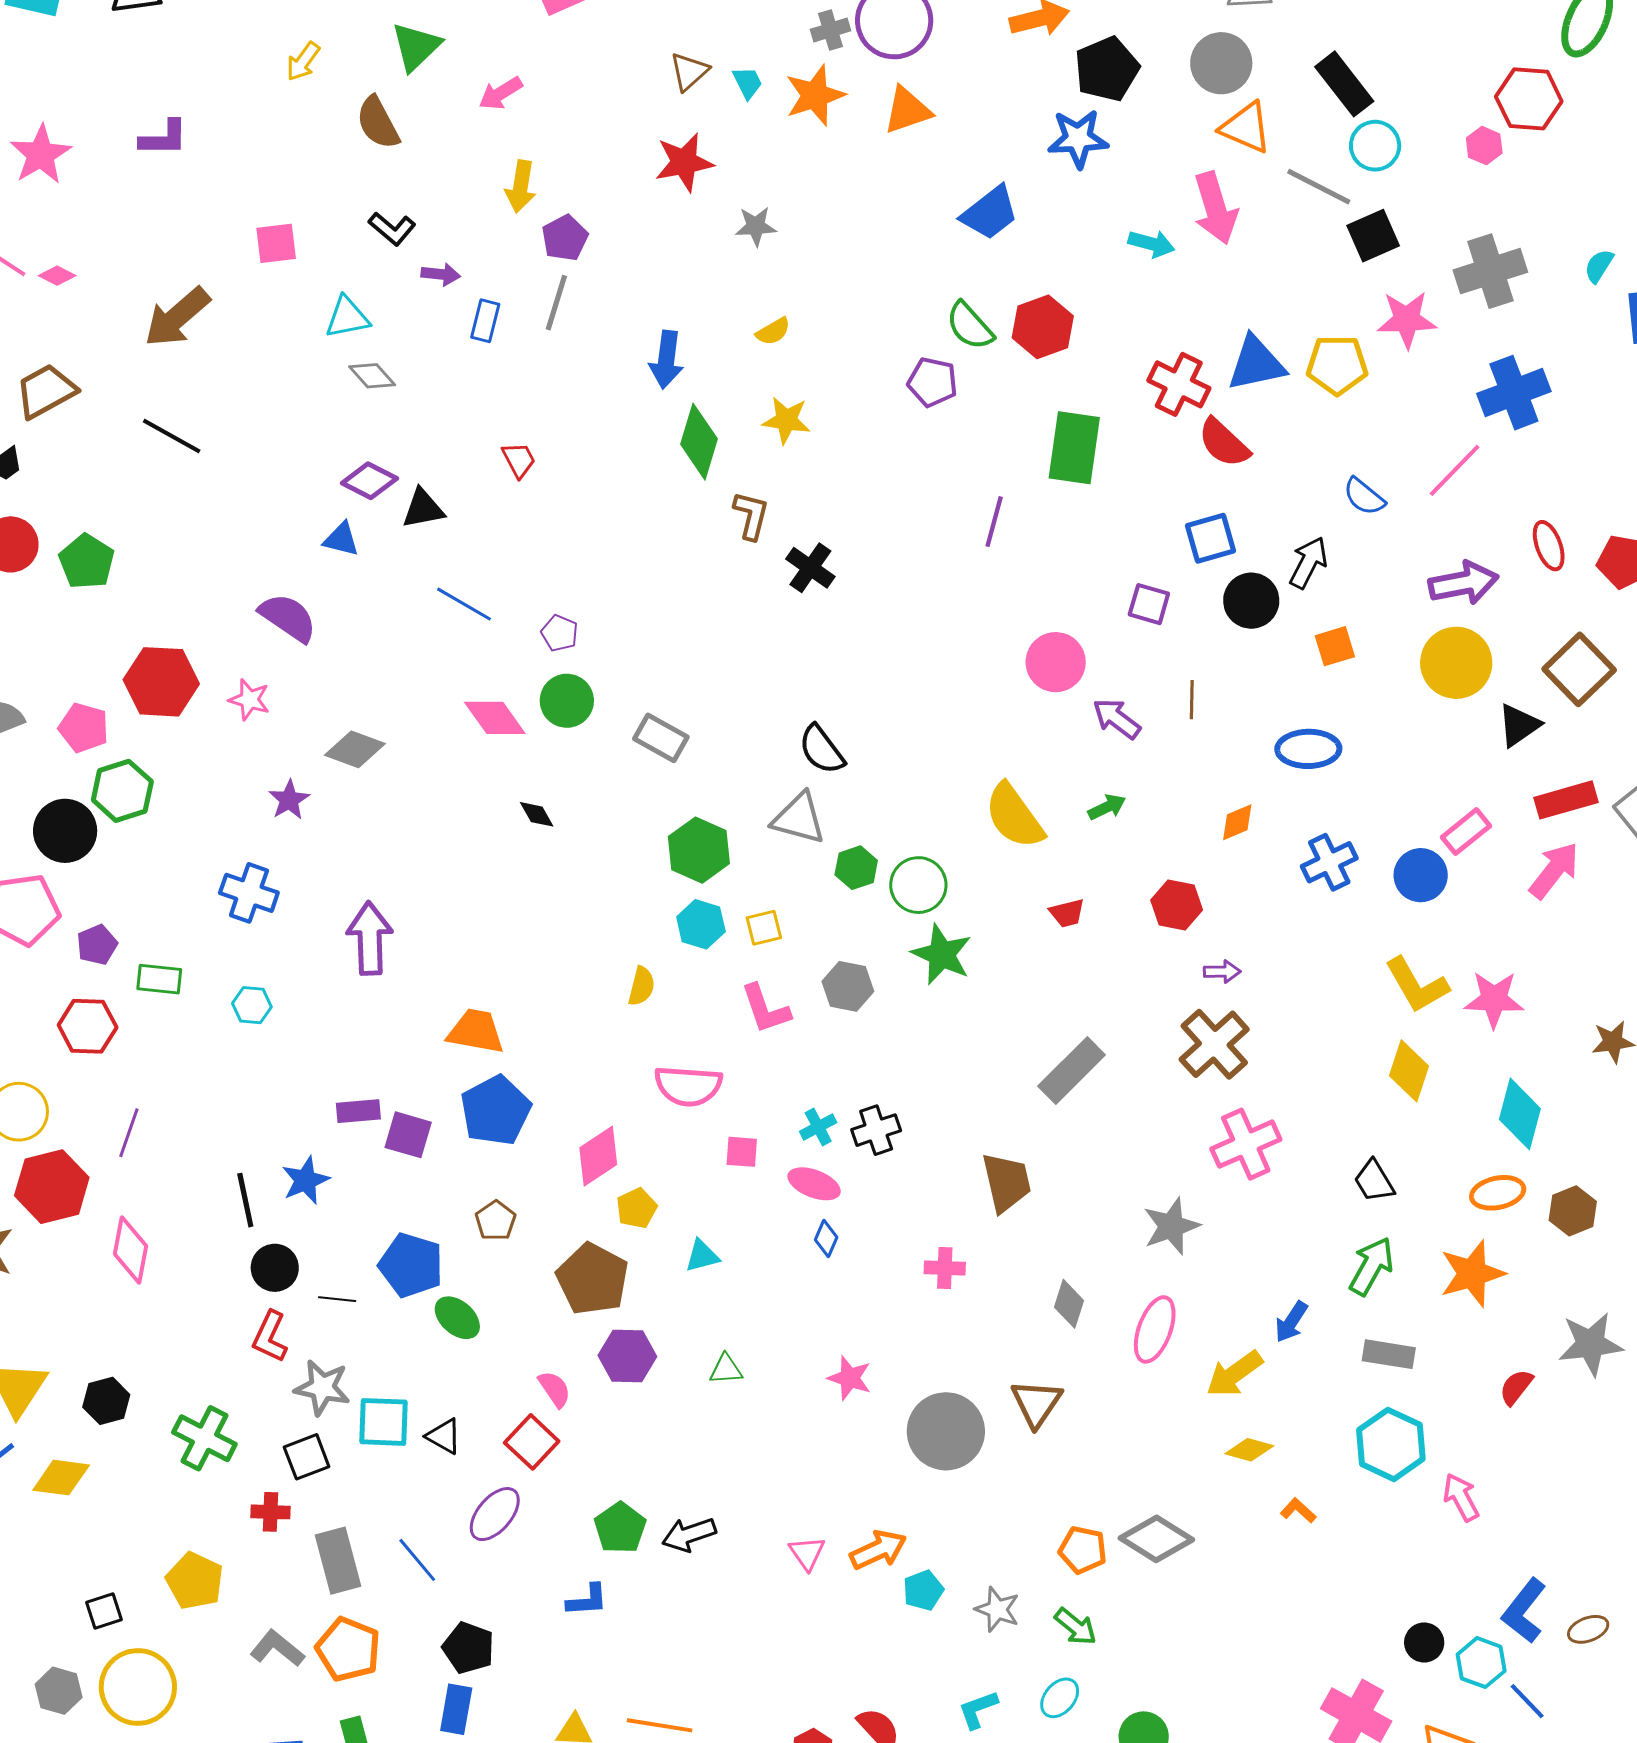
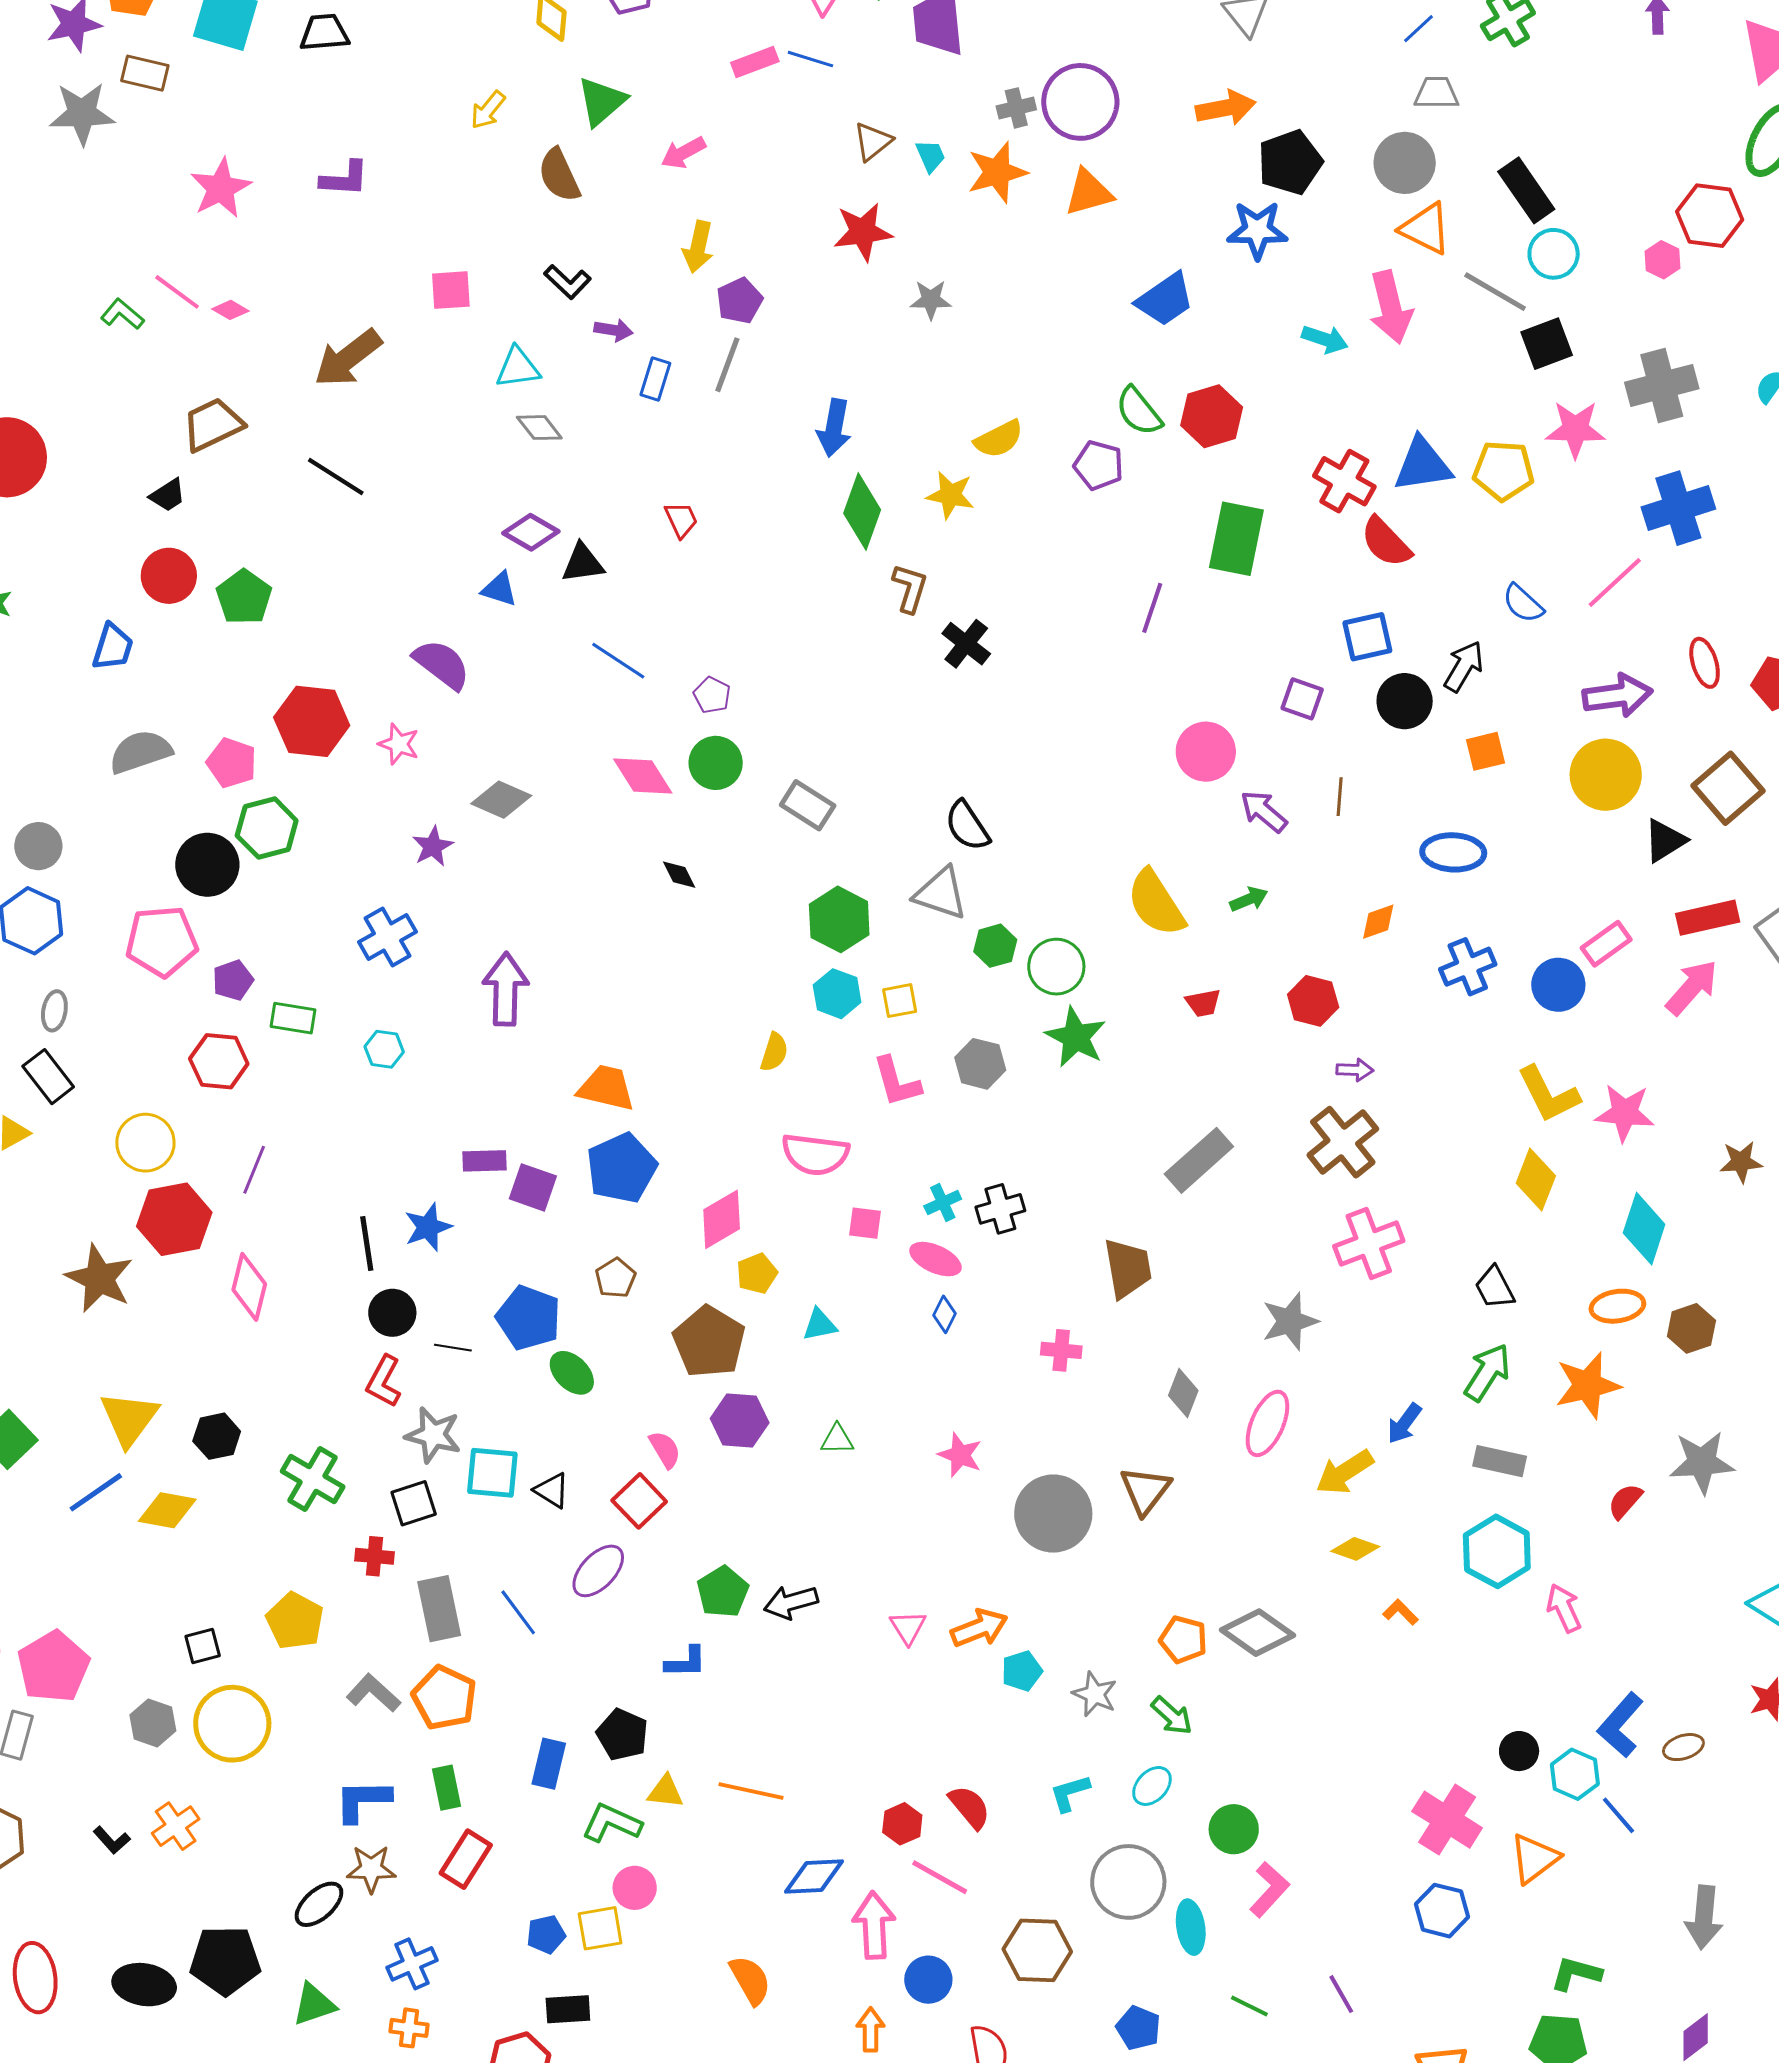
yellow semicircle: (773, 331) -> (999, 439), moved, size x1.4
blue cross: (249, 893) -> (388, 937), turned 38
black pentagon: (468, 1648) -> (622, 1735), moved

